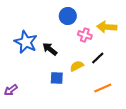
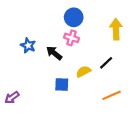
yellow arrow: (107, 27) -> (116, 29), turned 84
pink cross: (85, 35) -> (72, 38), moved
blue star: (26, 42) -> (28, 45), size x0.6

